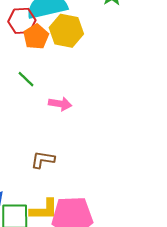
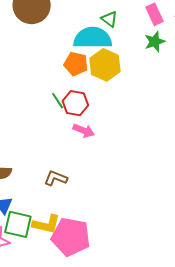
red hexagon: (22, 21) -> (75, 103), moved
orange pentagon: (36, 37) -> (76, 64), turned 30

